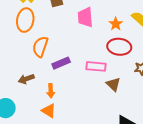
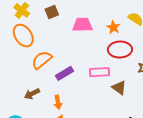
pink trapezoid: (85, 17) -> (82, 25), turned 100
orange ellipse: (25, 20) -> (23, 36), turned -35
orange semicircle: (40, 47) -> (42, 60), turned 40

